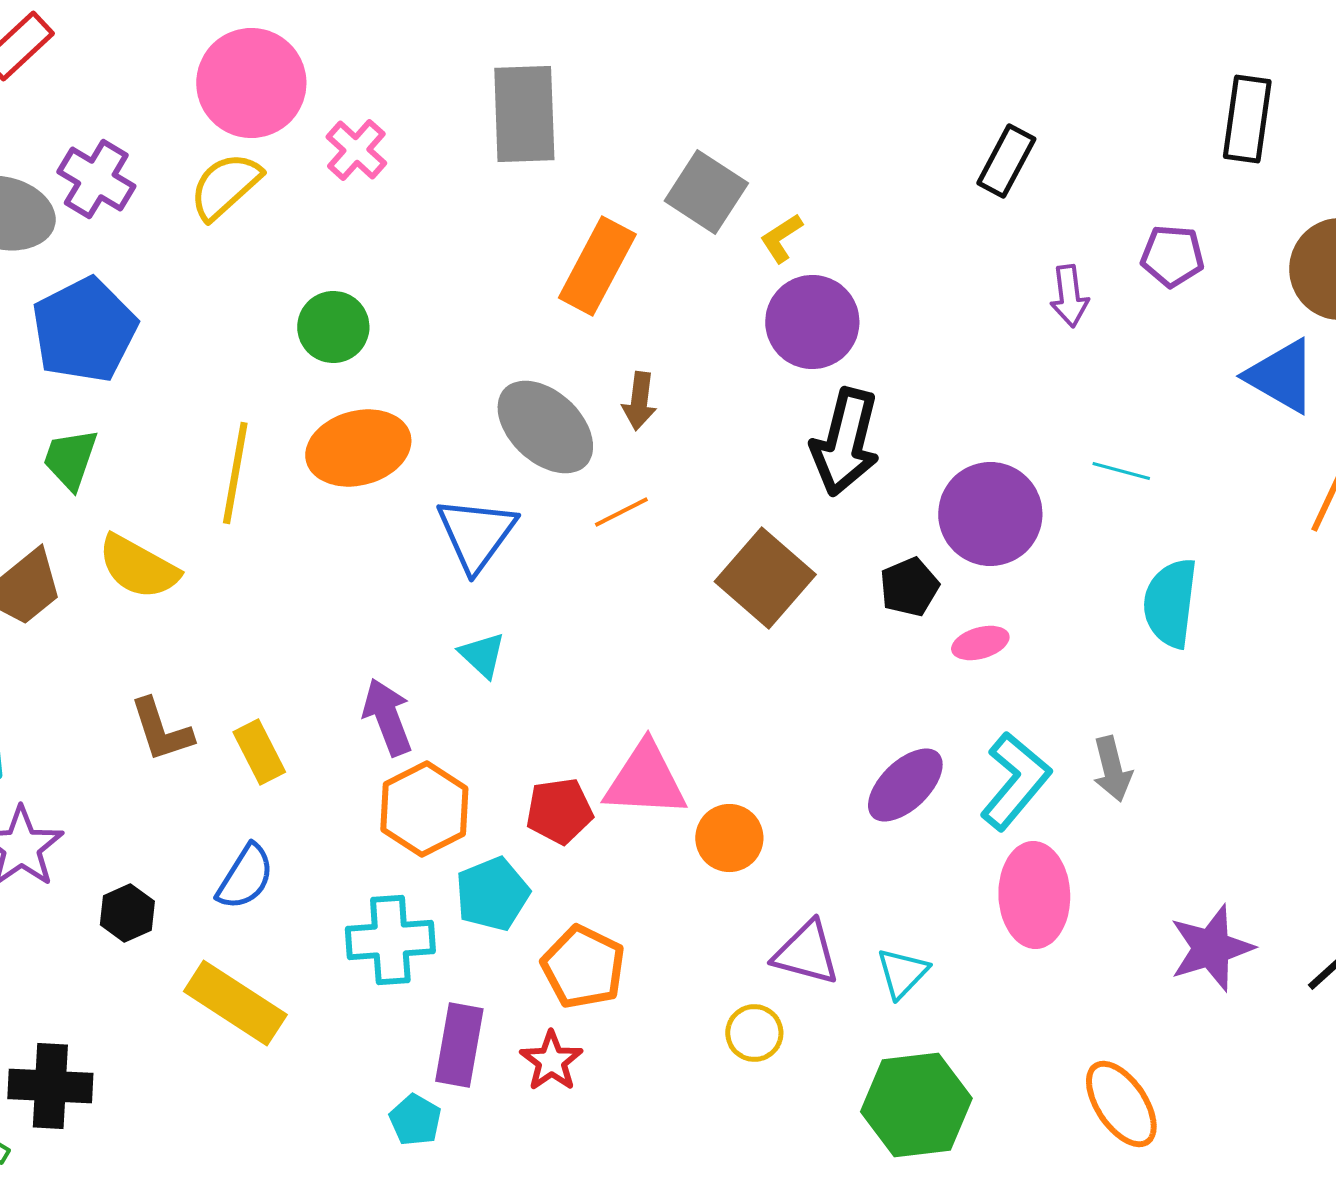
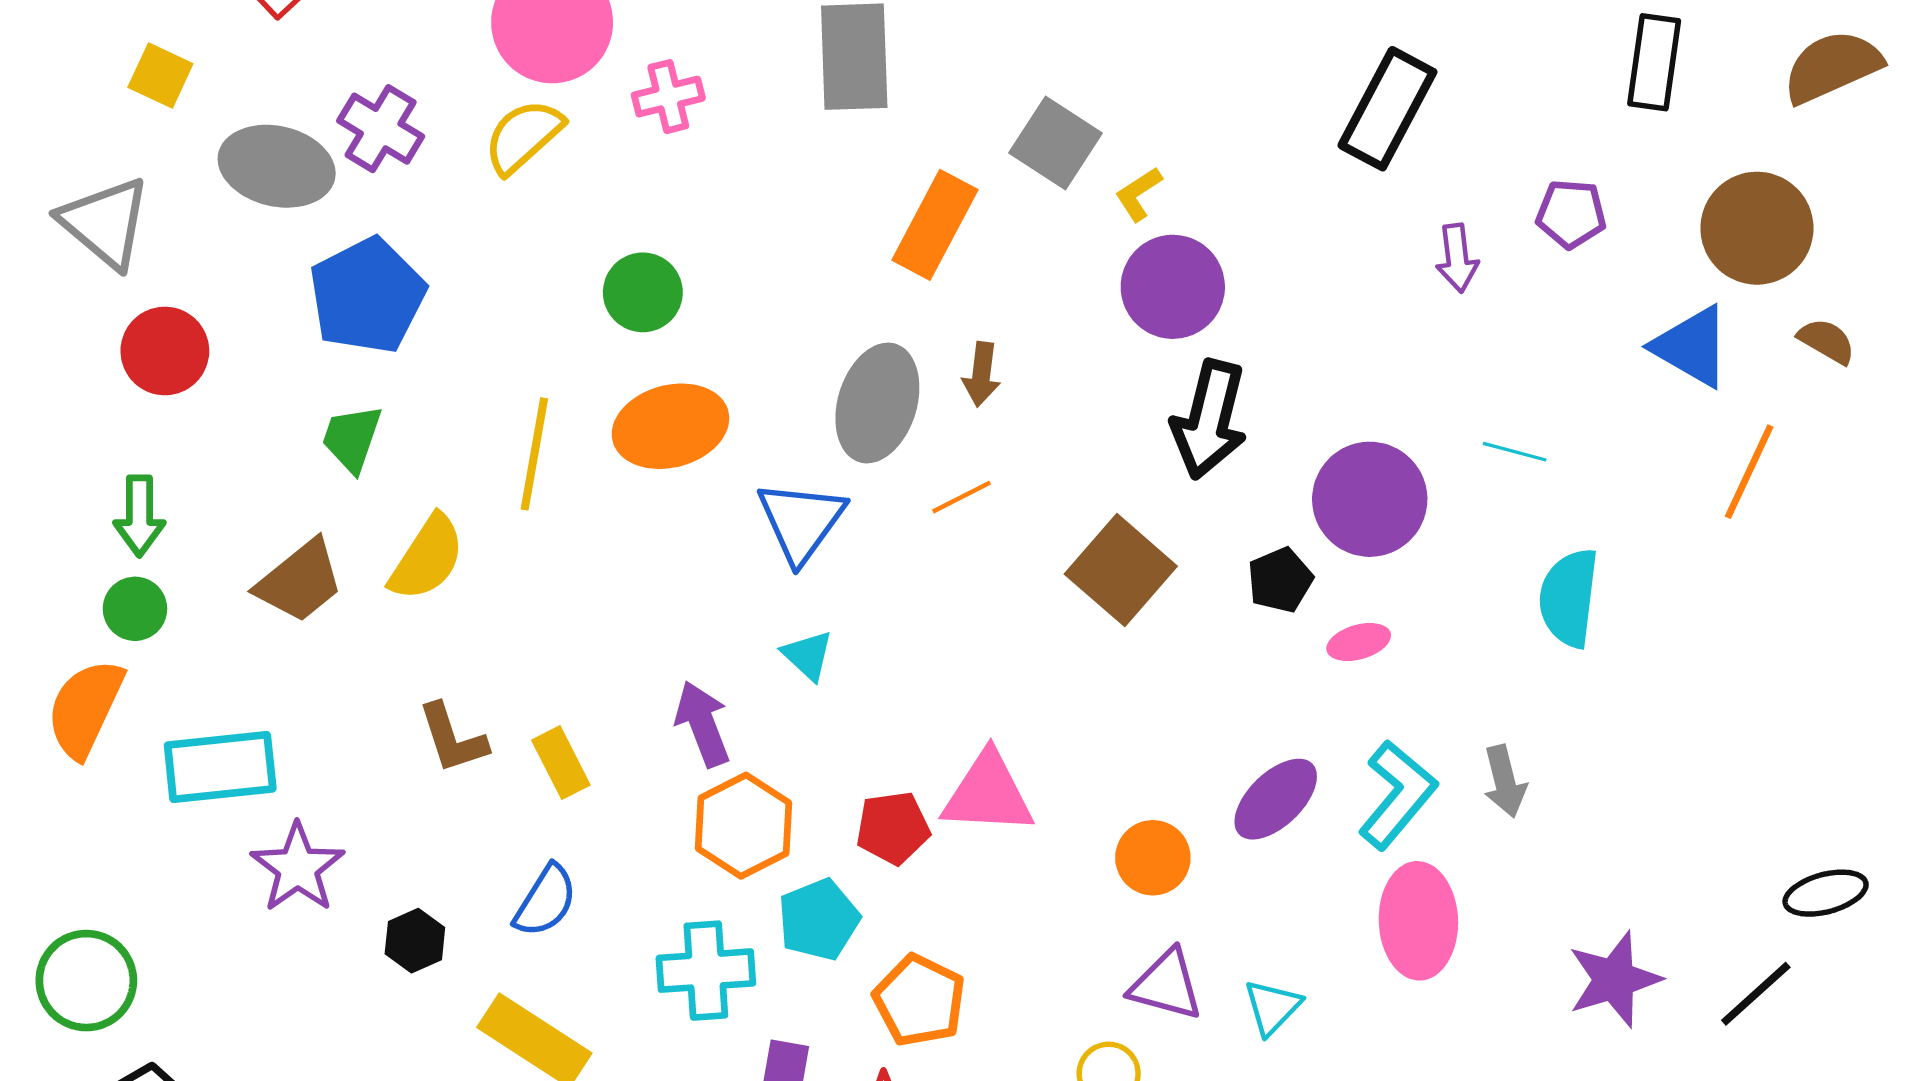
pink cross: (356, 150) -> (668, 97), turned 34
black rectangle: (1006, 161) -> (1387, 109), size x1.5
gray ellipse: (545, 427) -> (877, 403), turned 64
yellow semicircle: (138, 567) -> (427, 558), turned -86
orange circle: (729, 838) -> (1153, 858), moved

